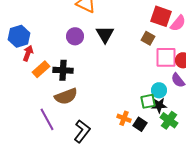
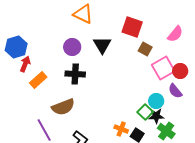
red square: (161, 16) -> (132, 27), moved
pink square: (166, 57) -> (163, 68), turned -30
black cross: (63, 70) -> (75, 74), moved
green square: (148, 101) -> (145, 112), turned -35

